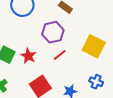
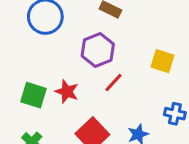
yellow square: (94, 46) -> (162, 61), size x0.7

